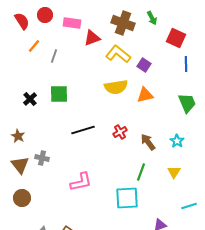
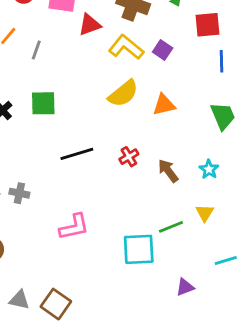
red square: (176, 38) -> (207, 25), turned -30
purple square: (144, 65) -> (163, 50), moved
yellow semicircle: (116, 87) -> (123, 94), turned -30
green line: (141, 172) -> (171, 227), moved, turned 48

